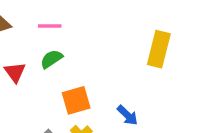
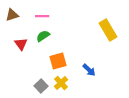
yellow rectangle: (159, 49) -> (108, 30), turned -45

